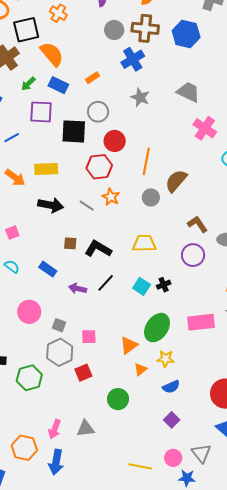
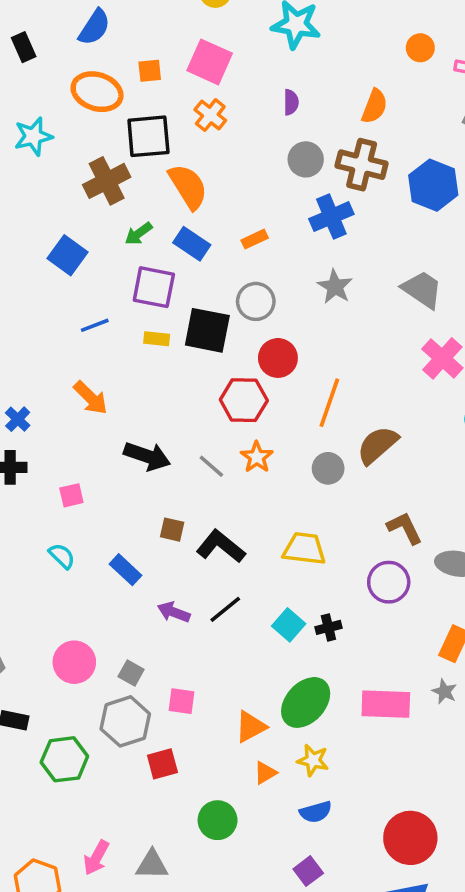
yellow rectangle: (46, 169) -> (157, 339), moved, size x0.6
pink circle: (29, 312) -> (74, 662), moved

